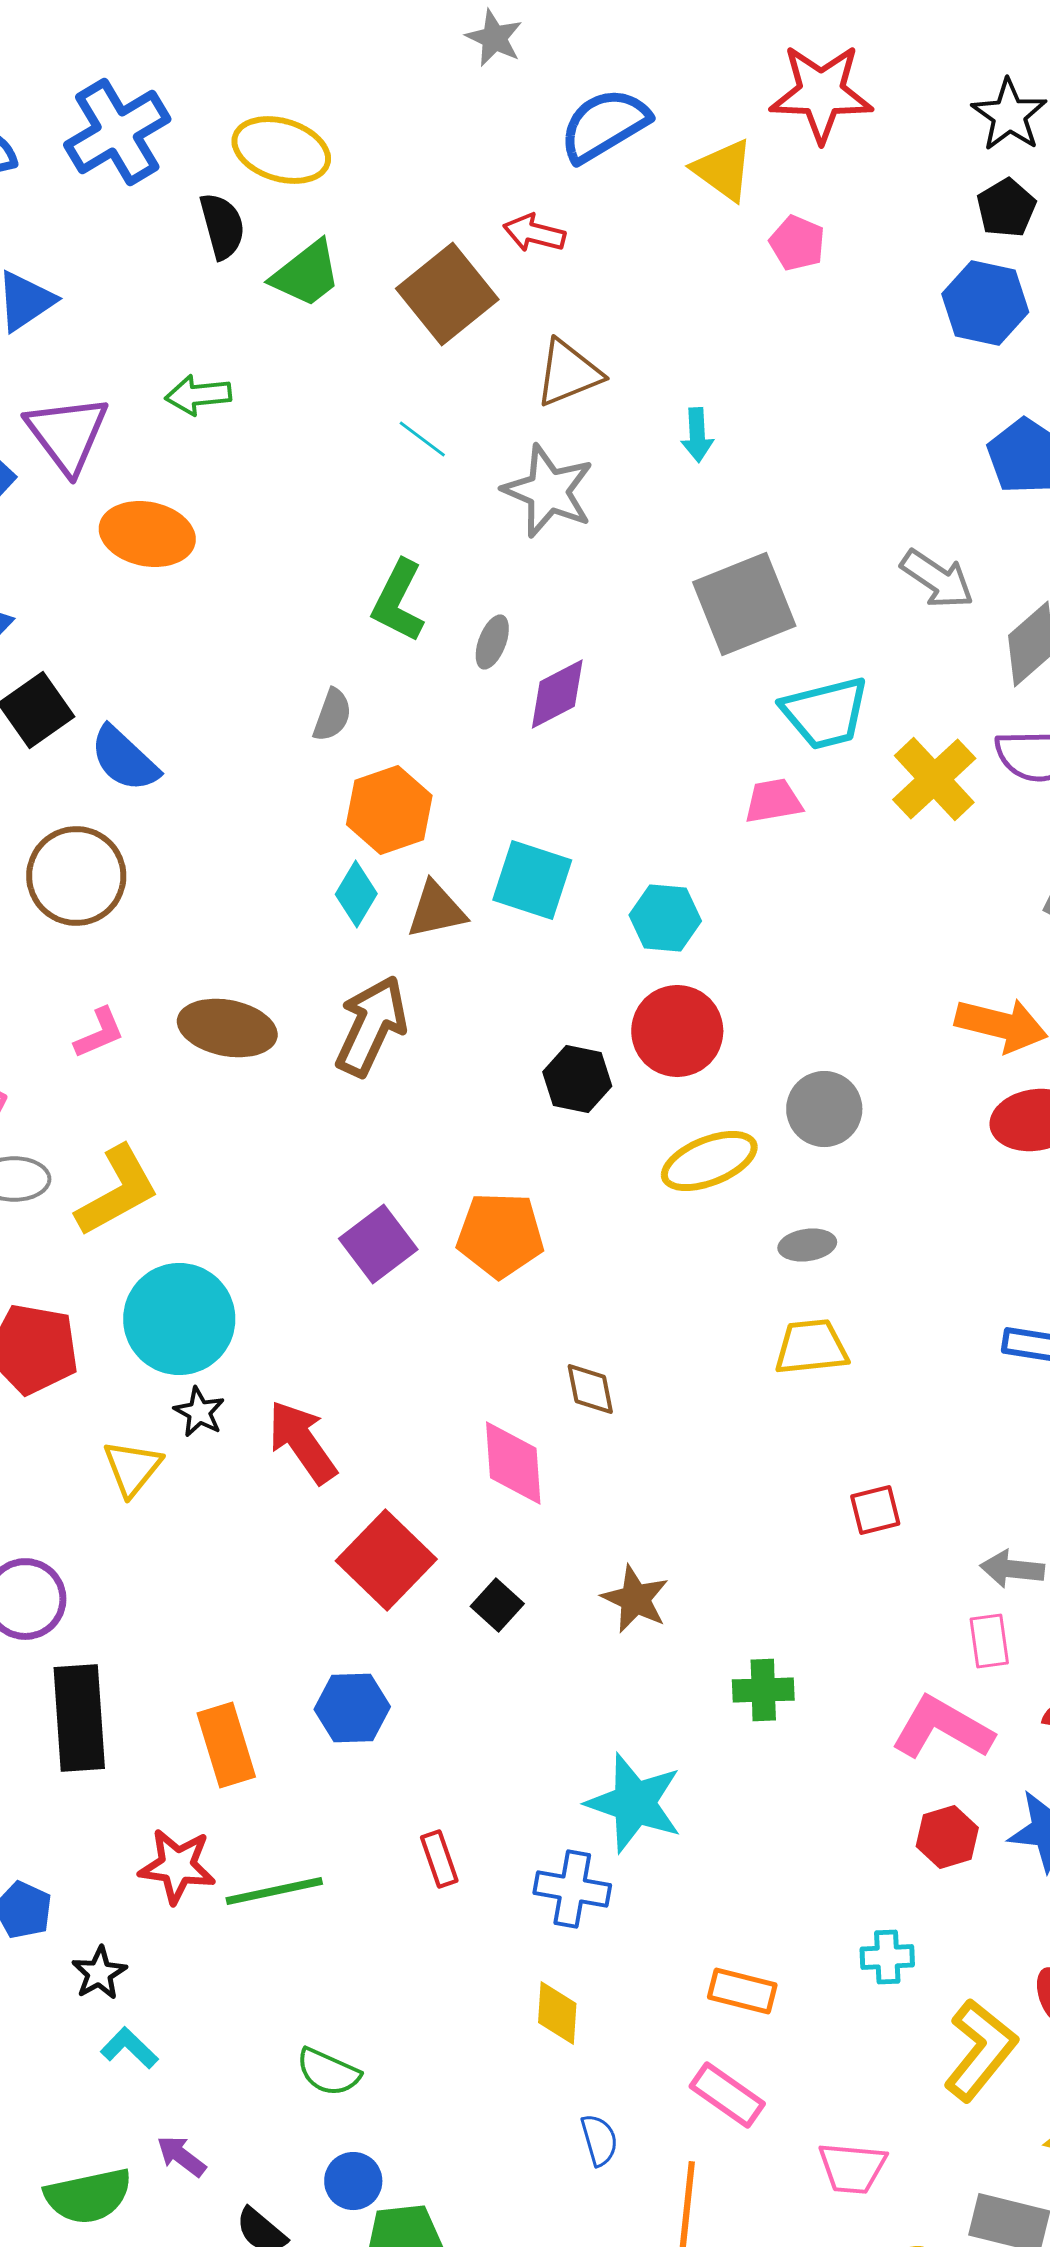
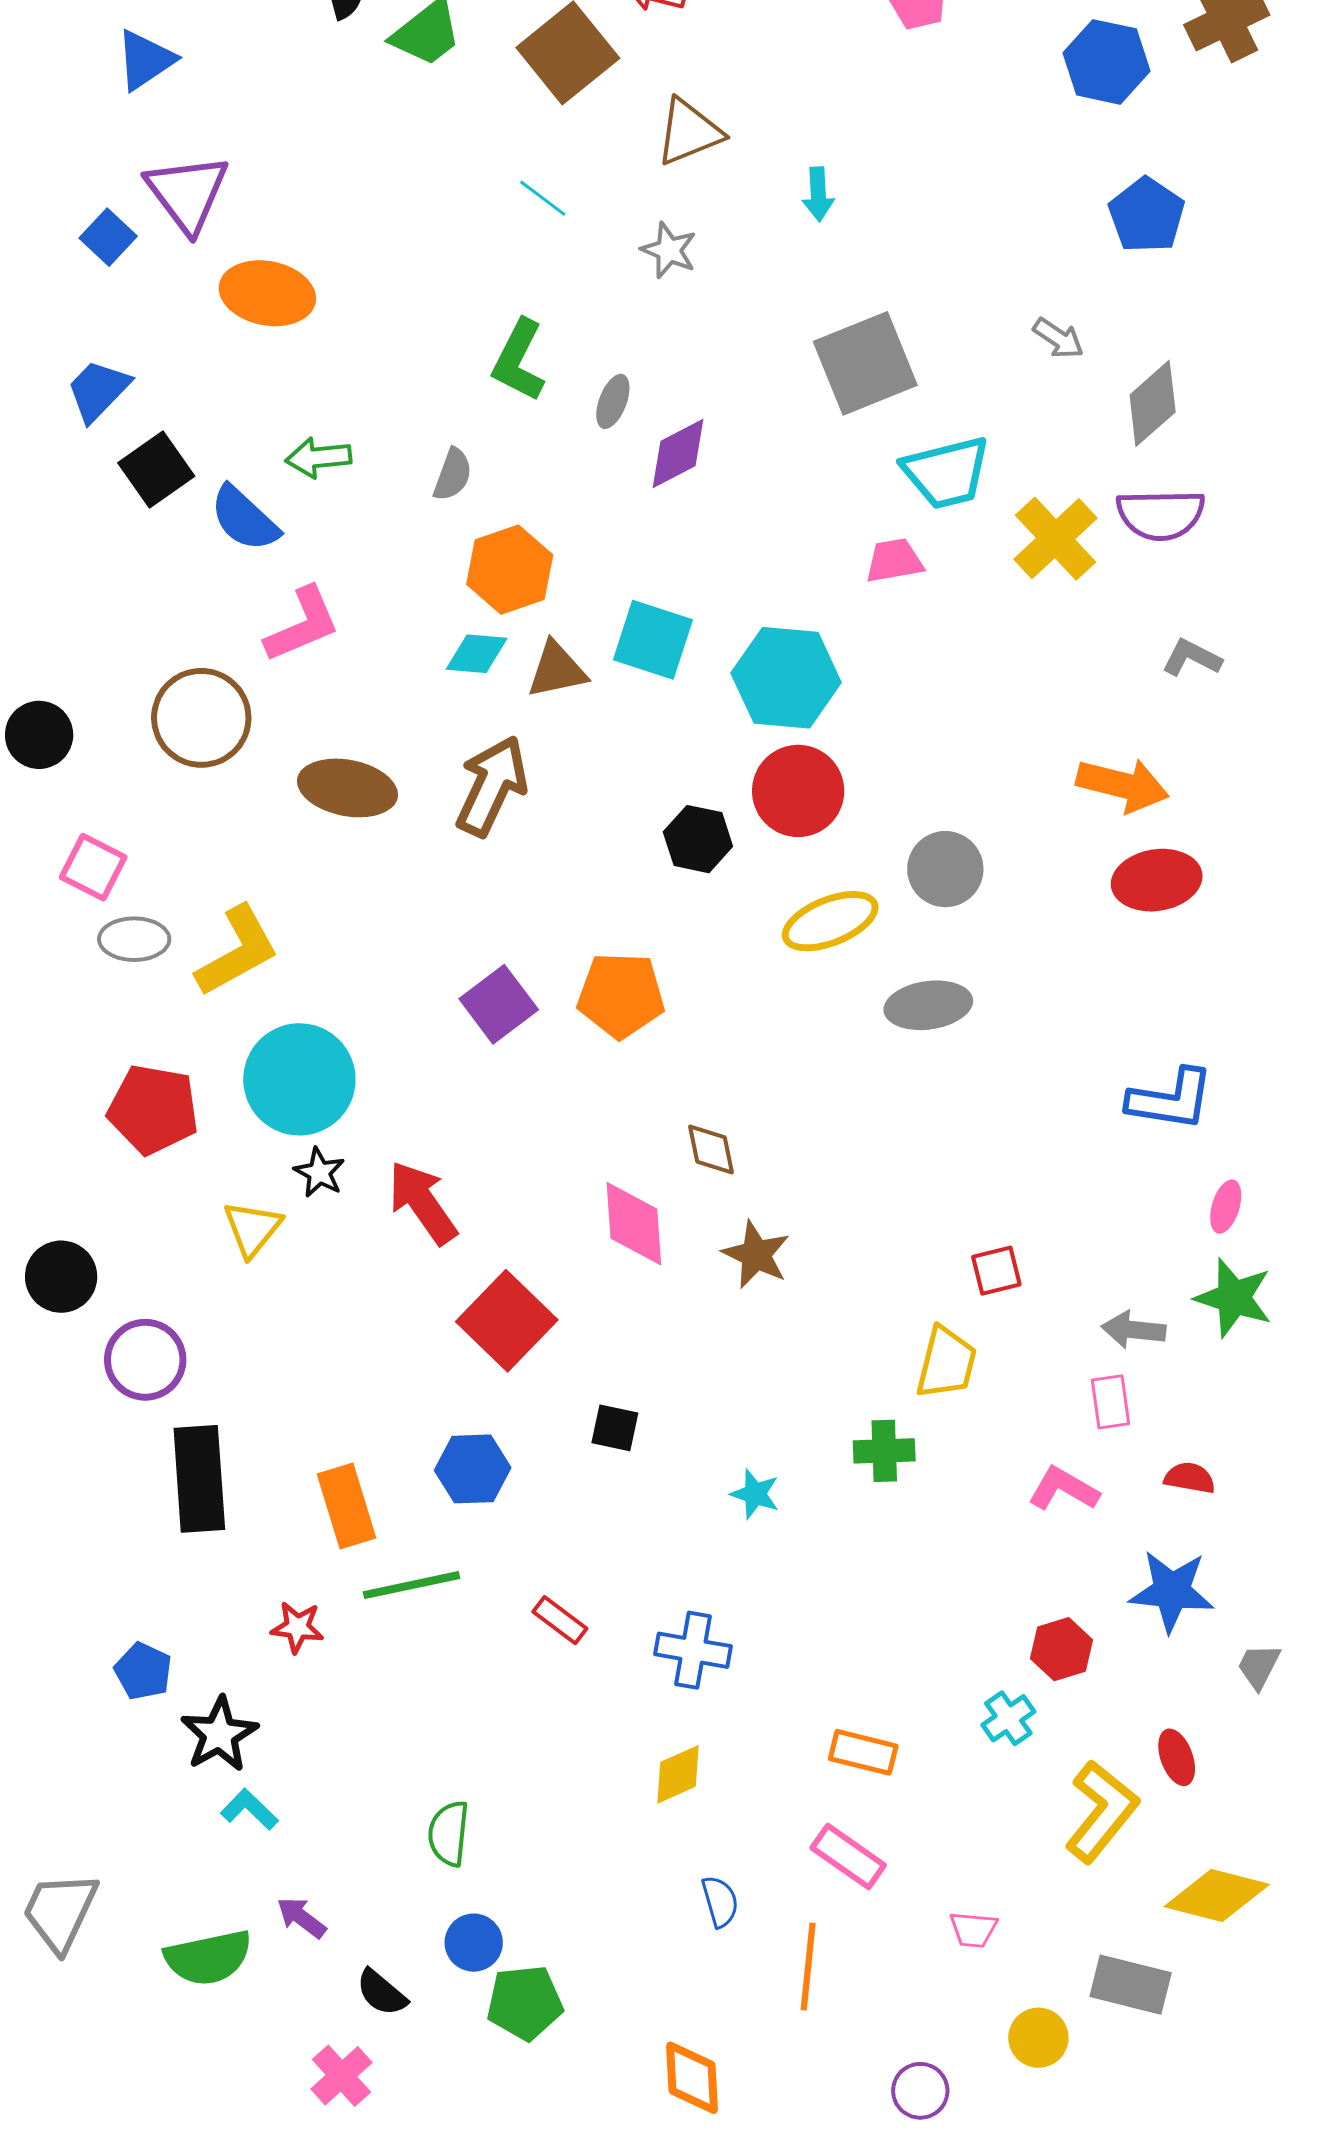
green arrow: (198, 395) -> (318, 458), moved
gray star: (548, 491) -> (669, 250), size x0.6
gray arrow: (937, 579) -> (1058, 338), size x0.7
brown circle: (76, 876) -> (201, 718), moved
cyan diamond: (356, 894) -> (477, 654), turned 64
cyan hexagon: (665, 918) -> (786, 678), size x1.5
pink L-shape: (99, 1033) -> (302, 625), moved, size x1.5
gray ellipse: (807, 1245) -> (928, 1005), size x1.5
yellow trapezoid: (811, 1347) -> (946, 1363), moved, turned 110
brown star: (635, 1599) -> (756, 1255), moved
black square: (497, 1605) -> (615, 1428), moved, turned -30
pink L-shape: (942, 1728) -> (1063, 1489), size x0.7
cyan star: (634, 1803) -> (755, 1494), moved, size x0.5
red hexagon: (947, 1837) -> (1061, 1649), moved
red rectangle: (439, 1859) -> (560, 1620), turned -34
red star: (177, 1866) -> (297, 1627), size x0.7
green line: (274, 1891) -> (412, 1585), moved
cyan cross: (887, 1957) -> (1008, 1718), turned -32
black star: (99, 1973) -> (219, 1734), size x1.4
yellow diamond: (557, 2013) -> (678, 1774), turned 62
green semicircle: (328, 2072) -> (449, 1833), turned 72
pink trapezoid: (852, 2168) -> (973, 1930), size x0.7

